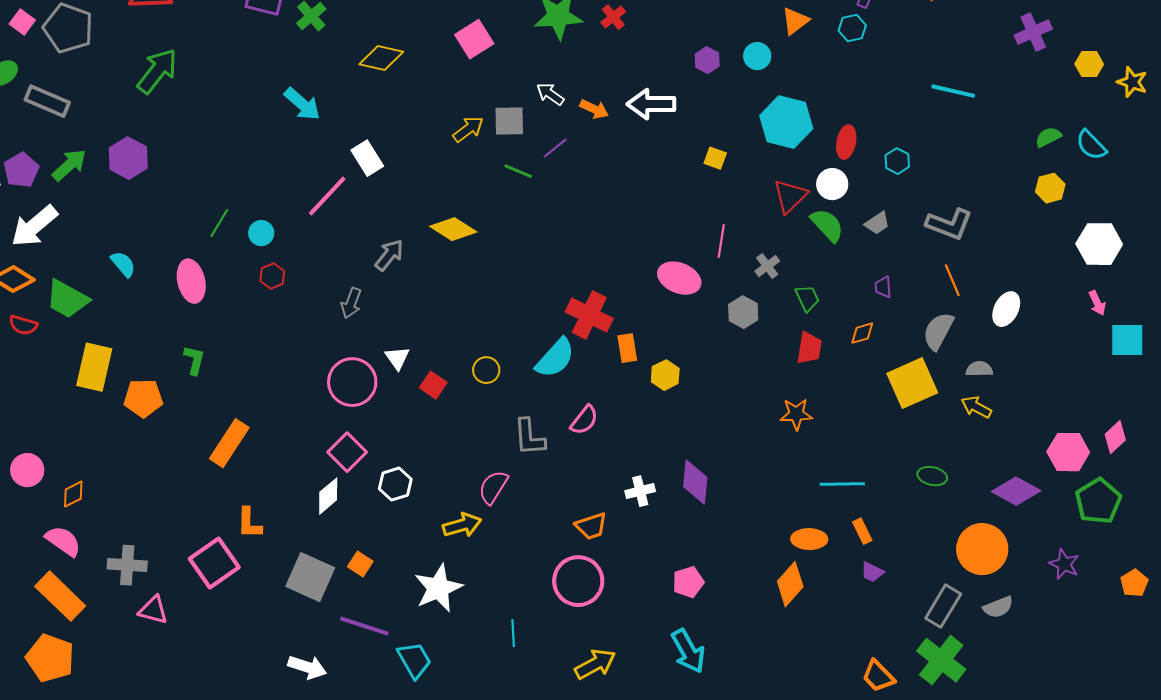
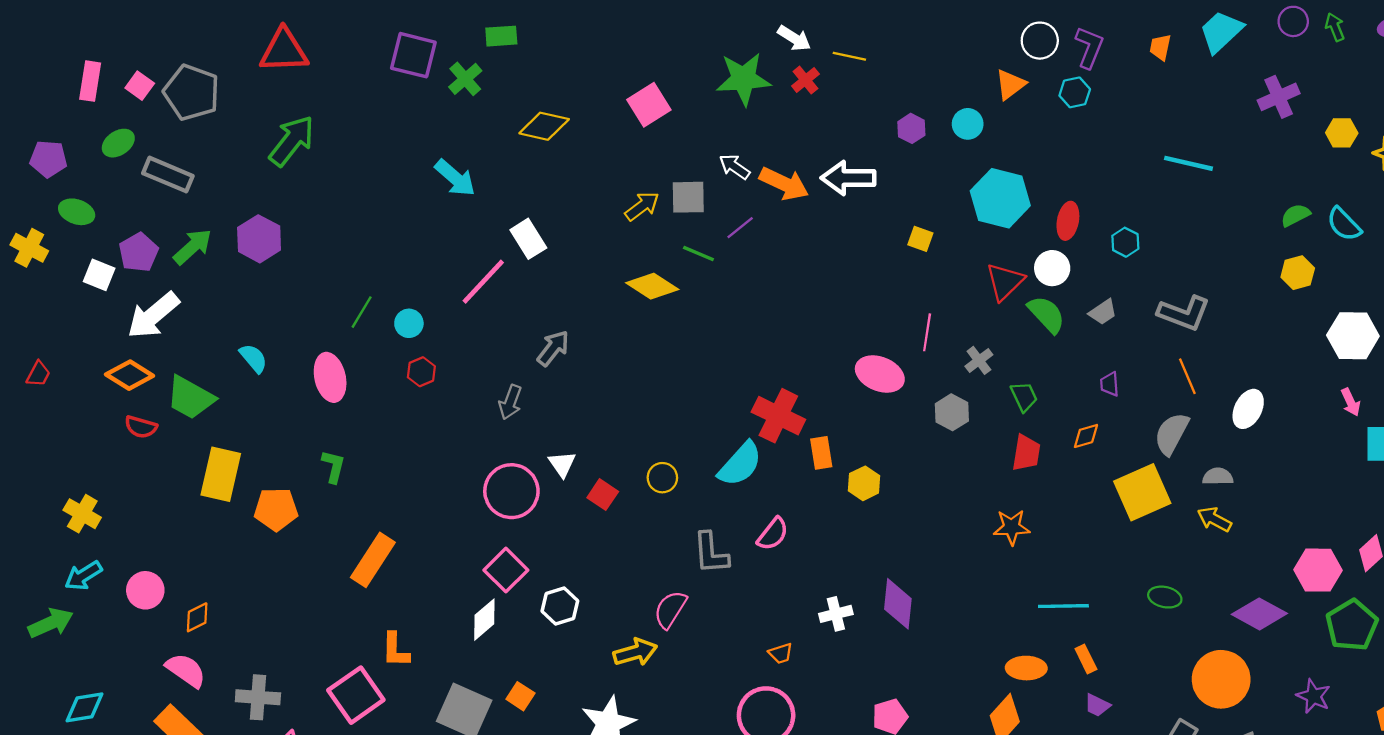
orange arrow: (594, 109) -> (784, 184), size x1.5
yellow diamond: (453, 229) -> (652, 286), moved
orange trapezoid: (591, 526) -> (781, 653), size x0.7

